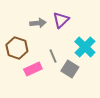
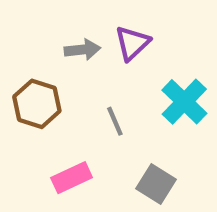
pink rectangle: (33, 69) -> (72, 178), moved
gray square: (70, 69) -> (156, 184), moved

